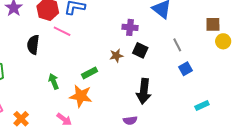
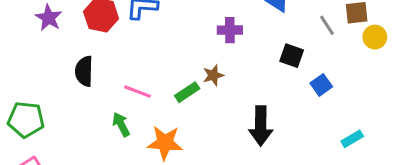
pink line: (62, 31) -> (138, 92), moved
gray line: (177, 45) -> (327, 25), moved
black square: (140, 50) -> (292, 56), moved
green rectangle: (90, 73) -> (187, 92), moved

